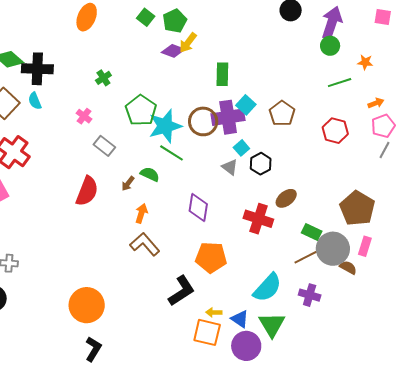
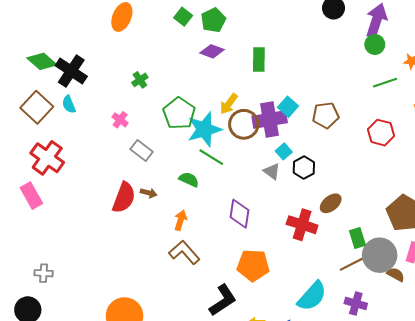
yellow arrow: (188, 43) -> (229, 104), moved
black cross: (37, 69) -> (71, 71), turned 32
green rectangle: (222, 74) -> (259, 60), moved
brown pentagon: (282, 113) -> (326, 115), turned 30
brown arrow: (128, 184) -> (149, 193), moved, turned -112
green rectangle: (312, 232) -> (357, 238), turned 48

